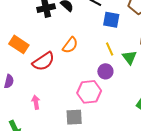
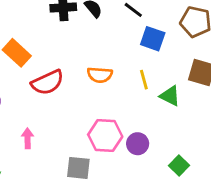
orange semicircle: (70, 45) -> (100, 75), moved, turned 48
green triangle: (129, 57) -> (170, 96), turned -35
purple circle: (105, 71) -> (138, 144), moved

